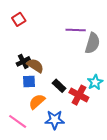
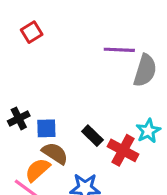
black cross: (23, 61) -> (19, 118), moved
brown semicircle: (35, 66) -> (55, 153), moved
orange semicircle: (37, 102) -> (38, 170), moved

